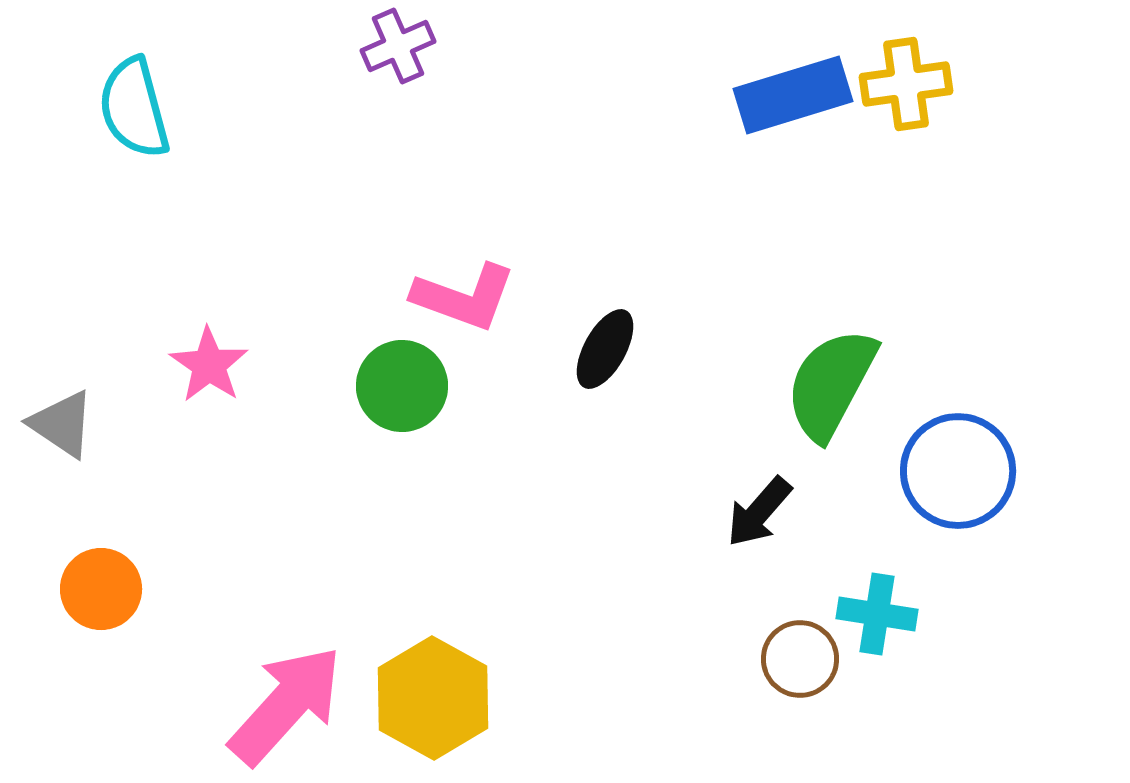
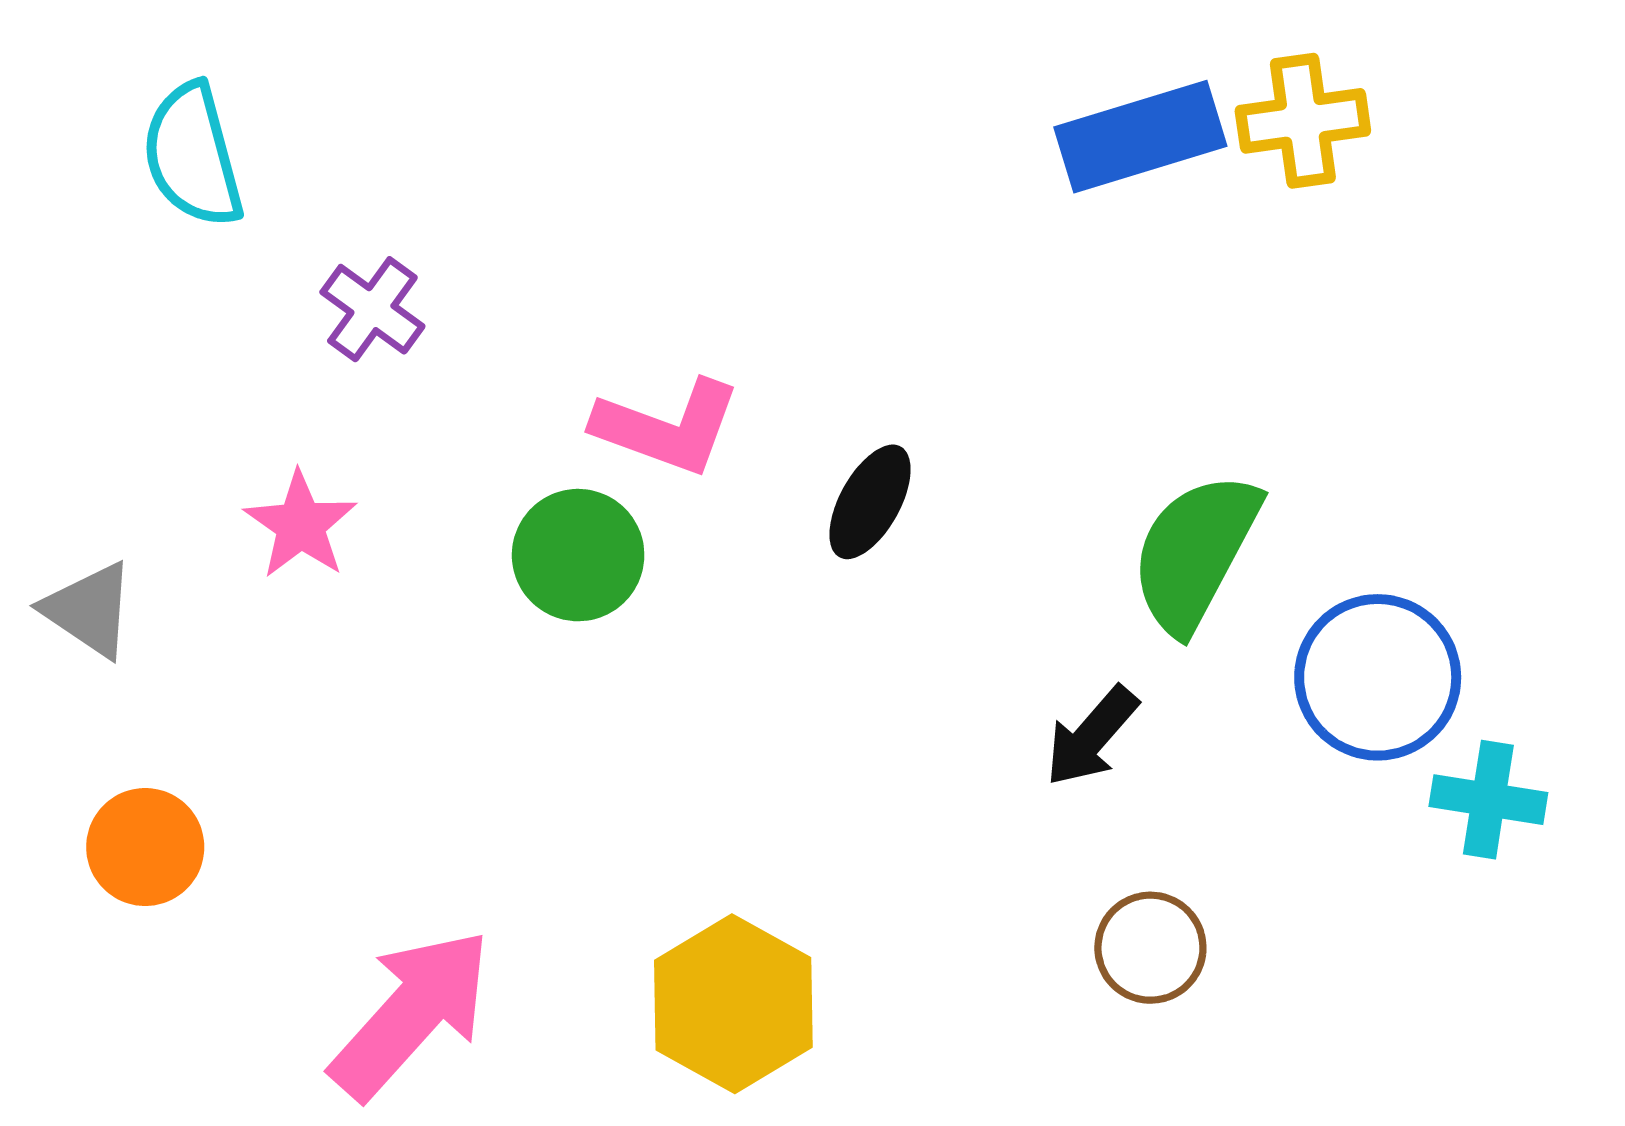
purple cross: (398, 46) -> (372, 309), moved, turned -30
cyan cross: (877, 614) -> (1488, 800), moved
yellow hexagon: (433, 698) -> (733, 1004), moved

